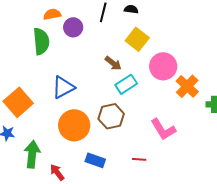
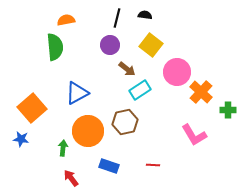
purple circle: (73, 27) -> (110, 45), moved
pink L-shape: (163, 129) -> (194, 135), moved
green arrow: (32, 154) -> (63, 148), moved, size x0.6

